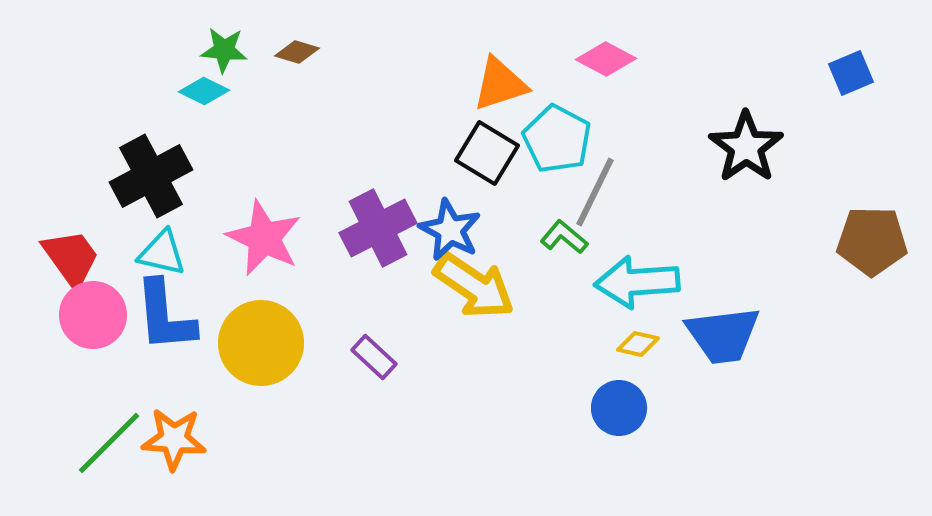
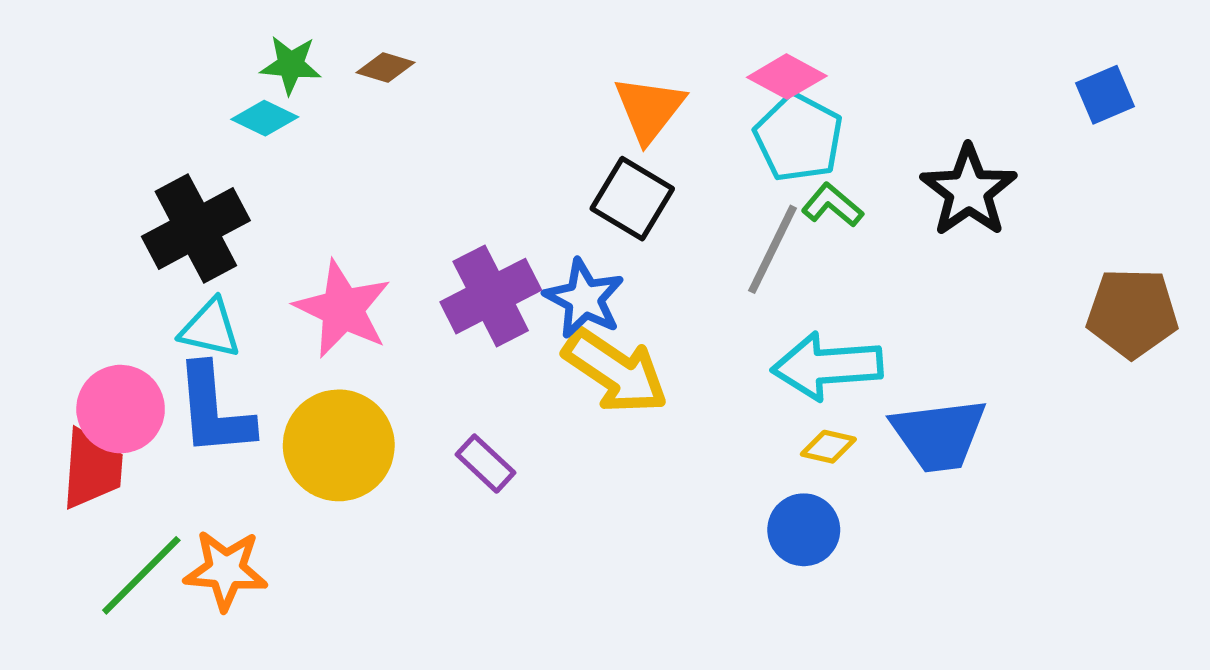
orange triangle: (500, 84) -> (649, 109), turned -34
cyan pentagon: (557, 139) -> (799, 138), moved
green L-shape: (564, 237) -> (832, 205), moved
red trapezoid: (71, 258) -> (92, 469), moved, turned 40

